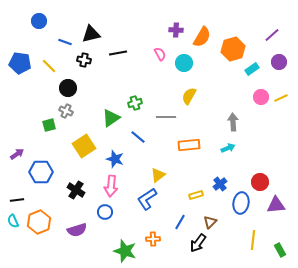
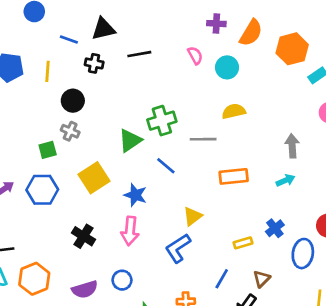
yellow line: (49, 66) -> (48, 71), turned 49
yellow semicircle: (189, 96) -> (234, 111), turned 48
green cross: (135, 103) -> (162, 121), size x1.5
blue hexagon: (41, 172) -> (42, 190), moved
blue circle: (105, 212) -> (122, 280), moved

